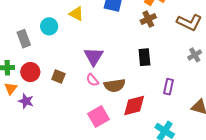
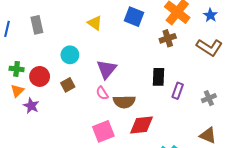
cyan circle: (49, 26) -> (70, 55), moved
gray rectangle: (24, 39) -> (37, 25), moved
gray cross: (195, 55) -> (209, 98), moved
brown square: (58, 76) -> (68, 85), turned 32
purple rectangle: (169, 87) -> (178, 91), moved

